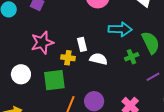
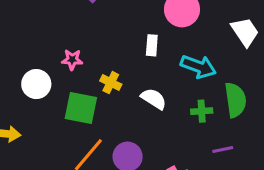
pink star: (42, 43) -> (72, 60), moved, size x0.6
white rectangle: (82, 44) -> (152, 45), moved

